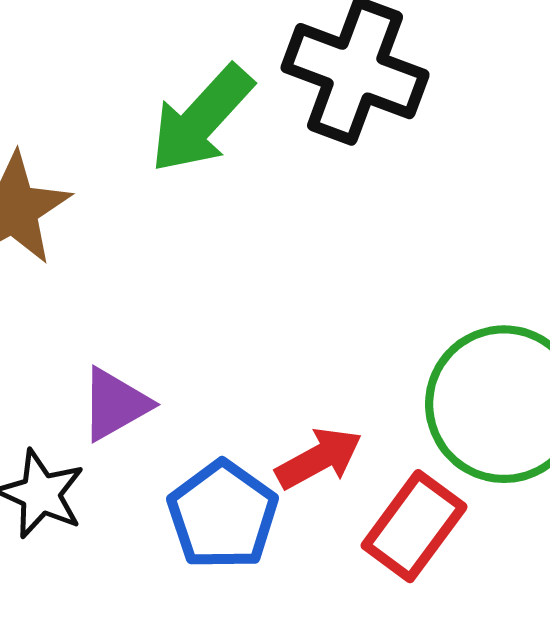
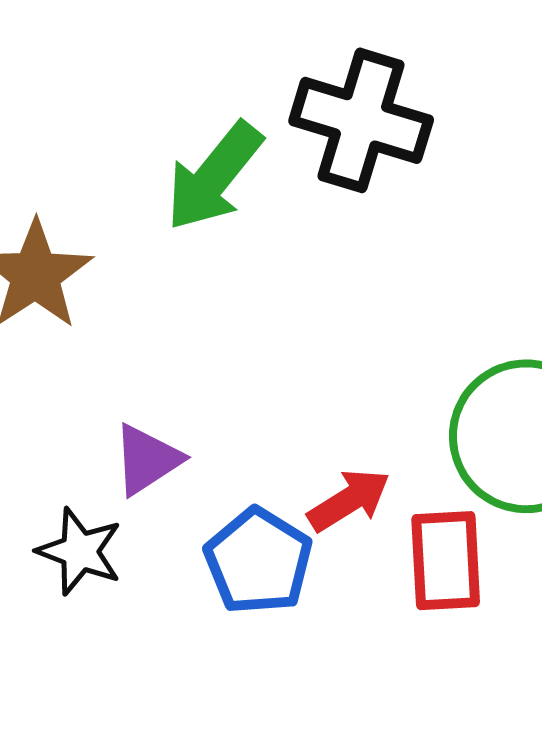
red rectangle: (414, 526) -> (446, 561), turned -36

